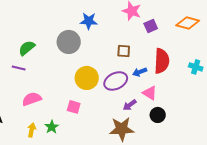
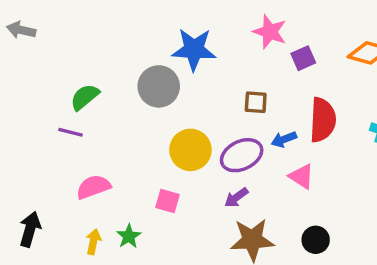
blue star: (89, 21) -> (194, 49), size x1.4
purple arrow: (130, 105) -> (236, 197), moved
black circle: (158, 115) -> (316, 240), moved

